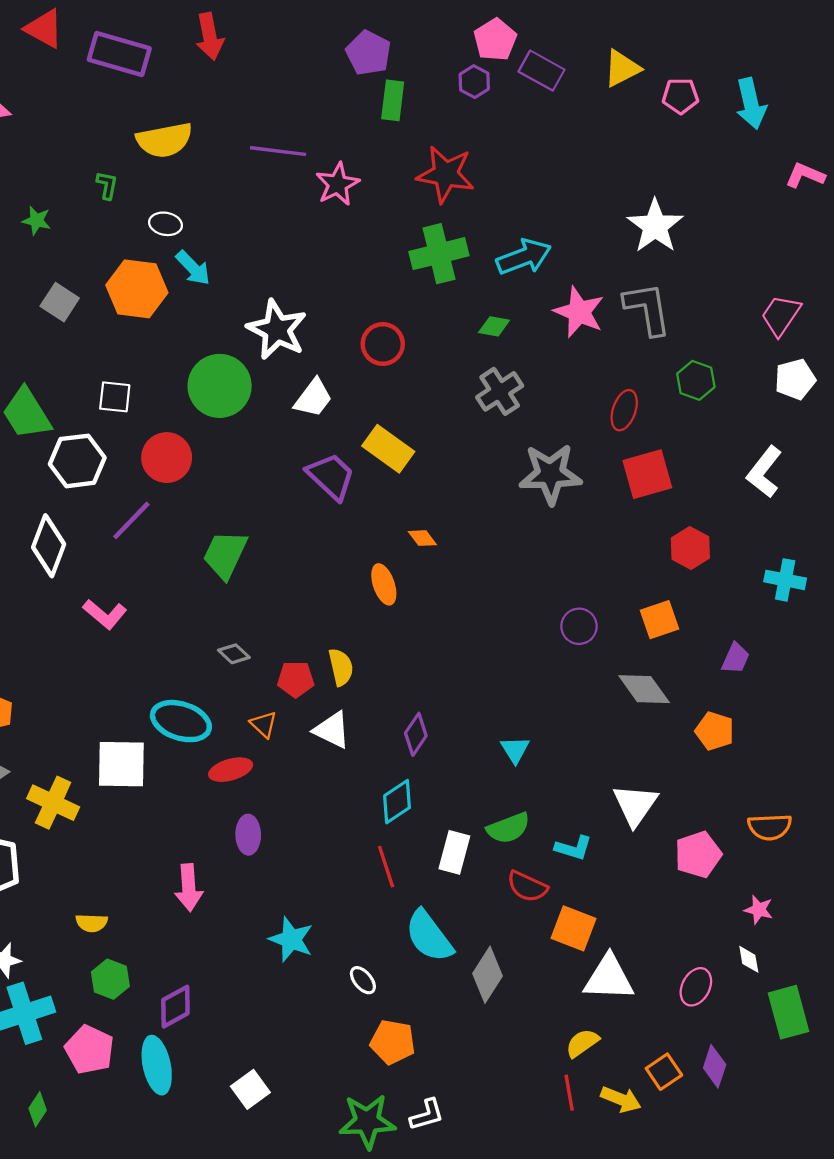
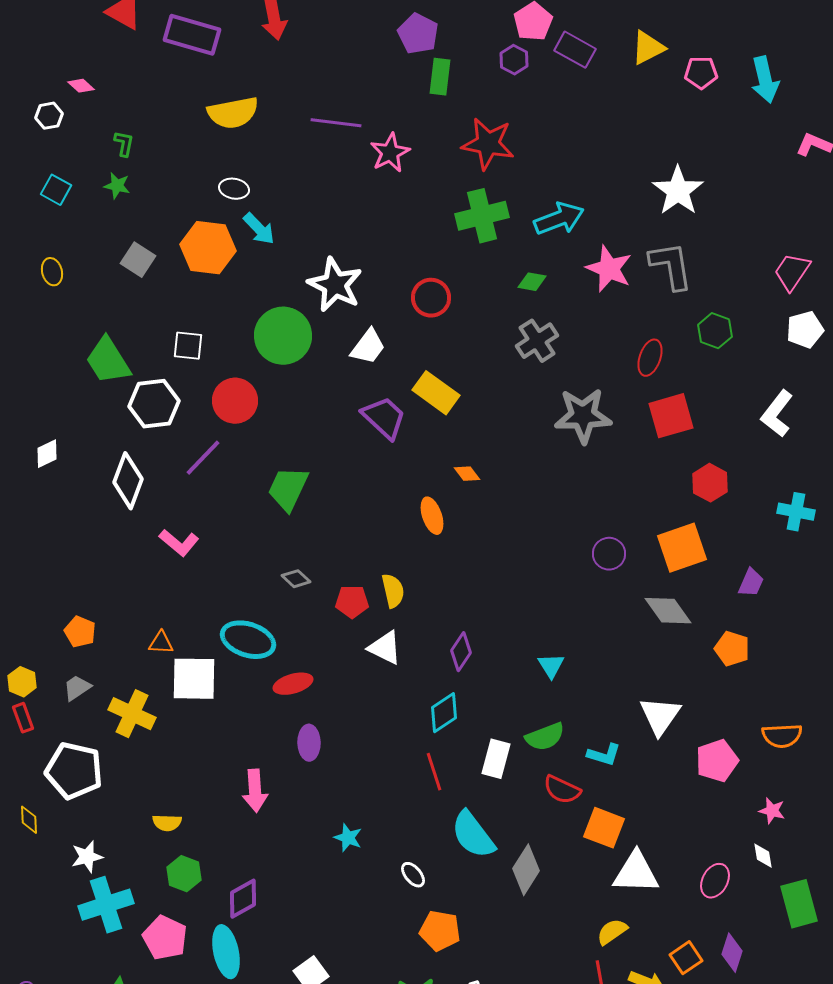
green L-shape: (107, 185) -> (124, 144), moved
orange square: (659, 620) -> (682, 548), size x1.4
orange triangle: (264, 724) -> (161, 643), moved, turned -40
cyan star: (291, 939) -> (348, 838), size x0.7

